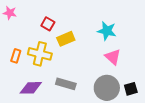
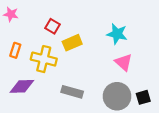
orange rectangle: (16, 56) -> (15, 50), moved
purple diamond: (31, 88) -> (22, 86), moved

